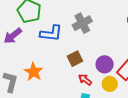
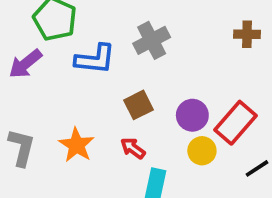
orange star: (34, 72) -> (77, 145), moved
red arrow: (85, 80) -> (133, 148), moved

